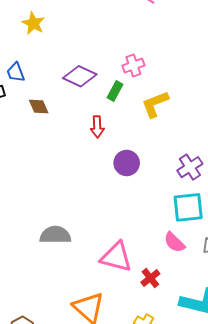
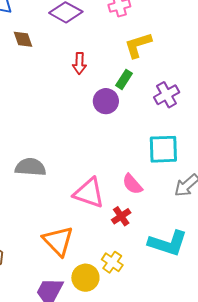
green rectangle: (115, 91) -> (124, 79), moved
purple cross: (190, 167) -> (167, 95), moved
pink semicircle: (174, 242) -> (132, 184), moved

